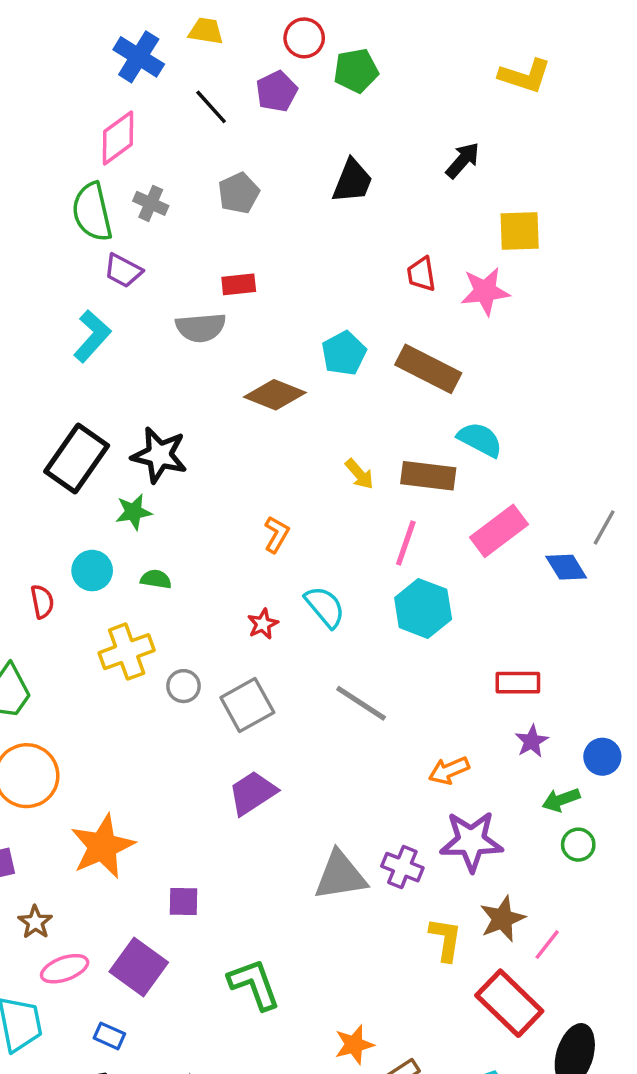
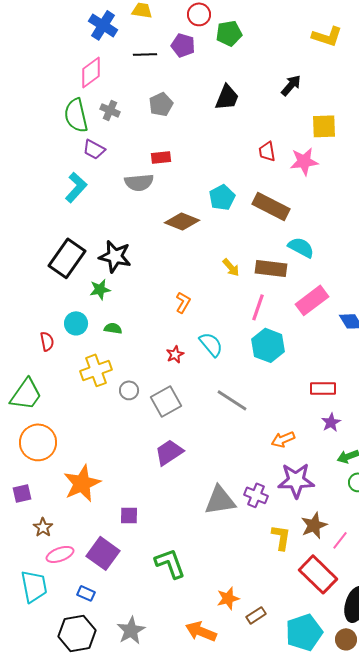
purple pentagon: (277, 91) -> (183, 45), turned -30
black line: (211, 107) -> (145, 54), turned -50

